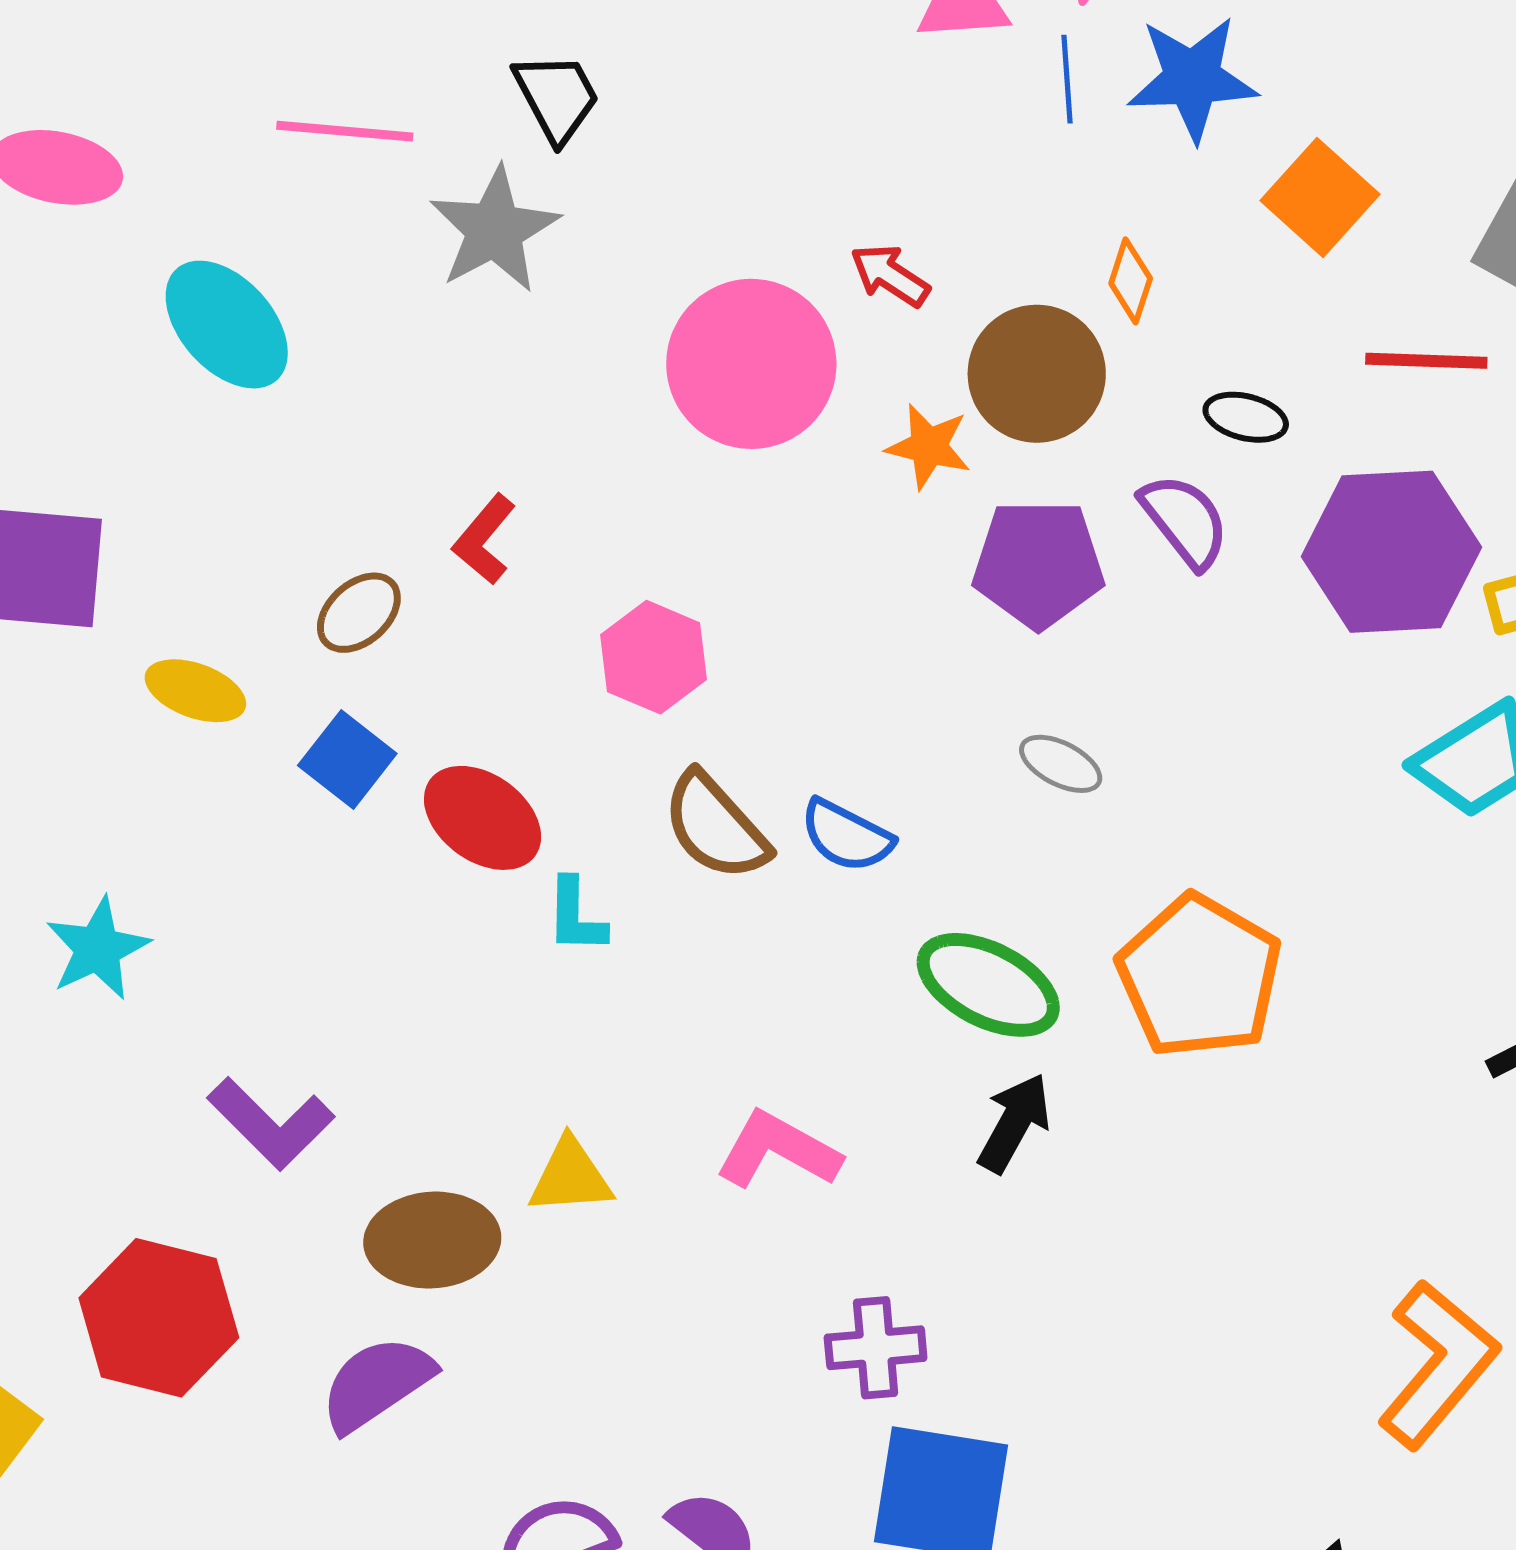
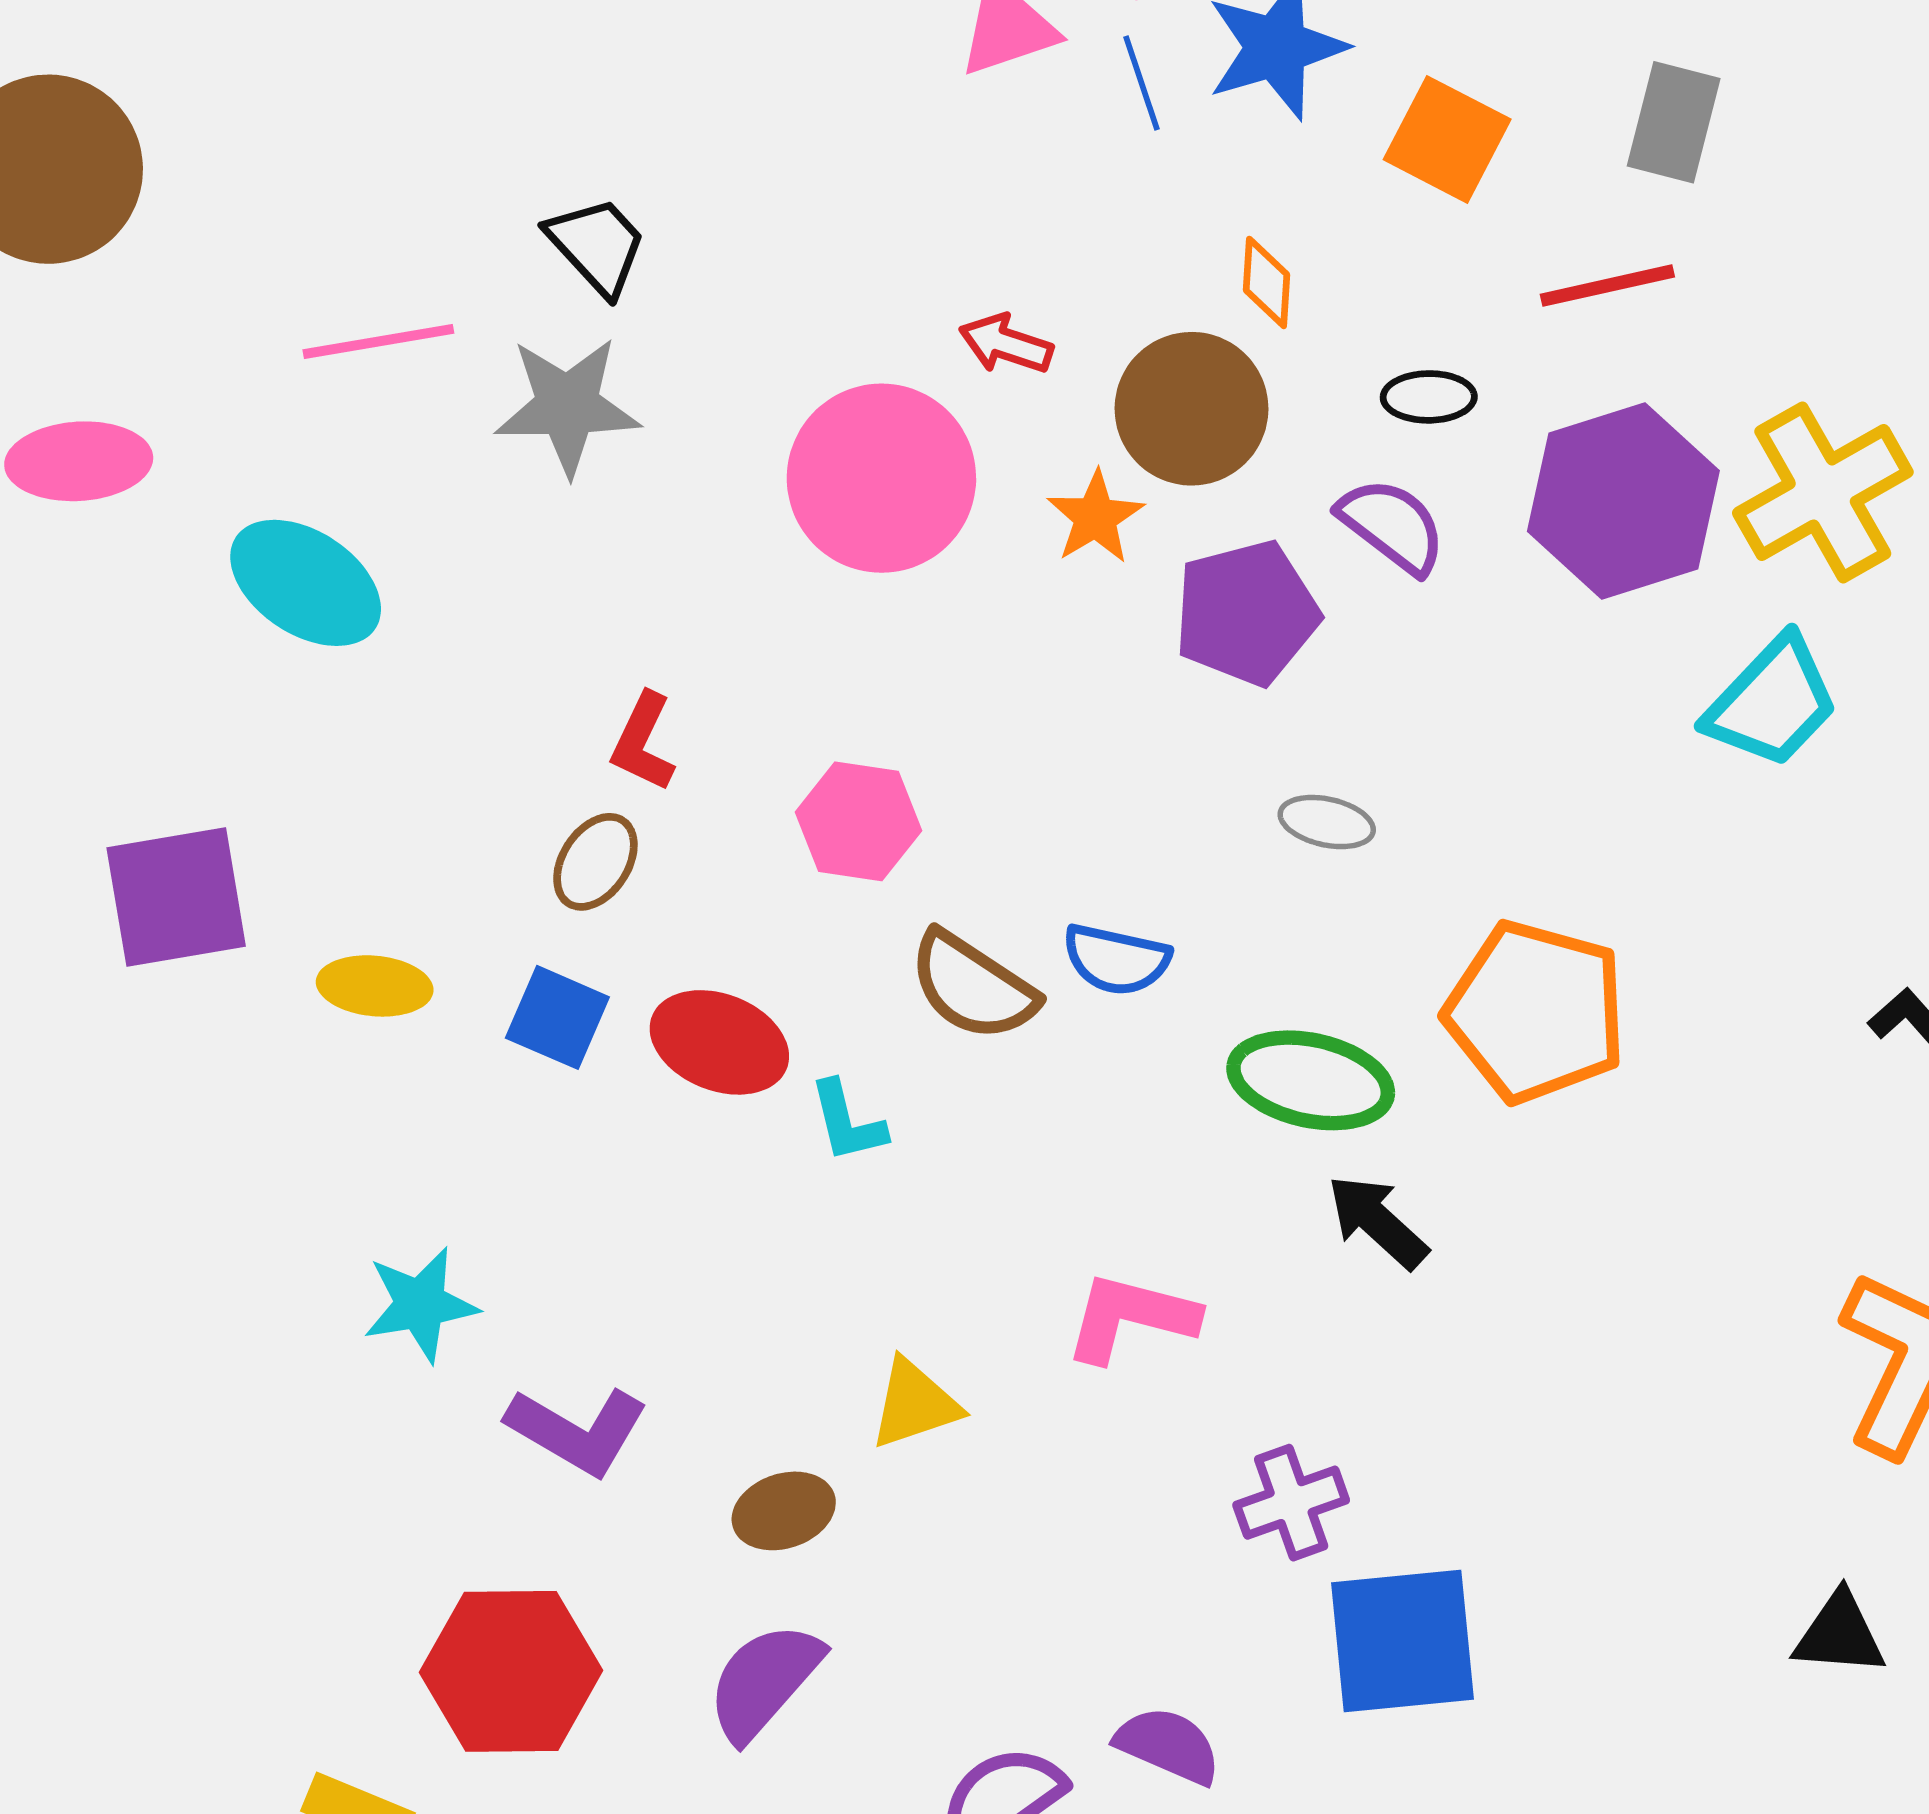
gray star: (494, 230) -> (567, 406), turned -30
orange star: (929, 446) -> (1095, 517), turned -30
brown ellipse: (359, 613) -> (595, 862), moved
cyan star: (98, 949) -> (420, 1304), moved, turned 30
black arrow: (1014, 1123) -> (1377, 1222), turned -62
brown ellipse: (432, 1240) -> (784, 1511), size x0.7

